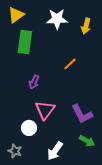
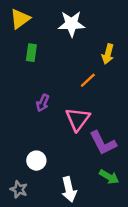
yellow arrow: (86, 26) -> (108, 54), moved
green rectangle: (25, 42) -> (31, 53), size x0.6
pink triangle: (45, 110) -> (78, 119), moved
white arrow: (55, 151) -> (69, 189), turned -48

